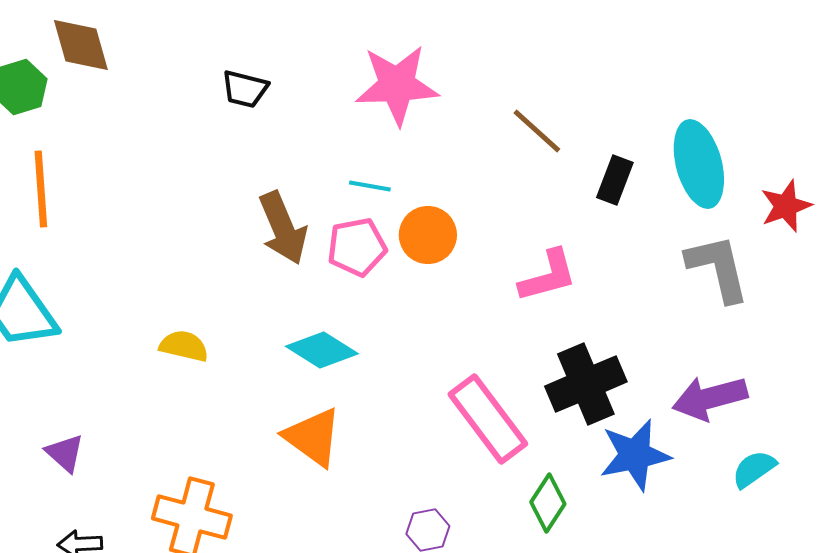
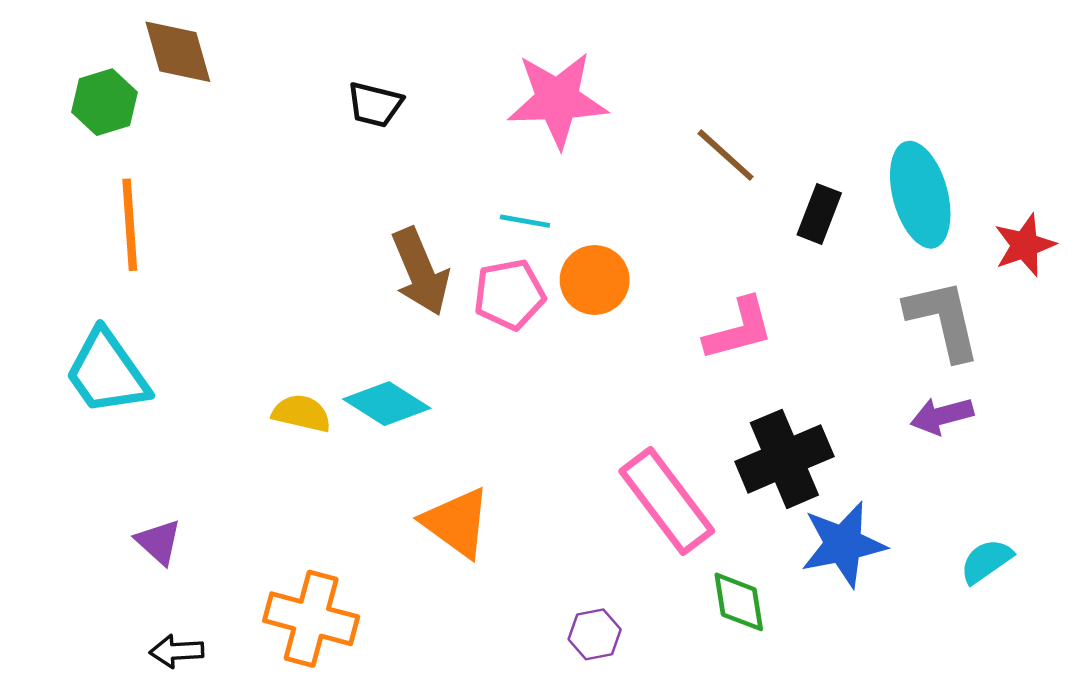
cyan diamond: (322, 350) -> (387, 404), moved
purple arrow: (710, 398) -> (942, 416), moved, size x0.7
green diamond: (548, 503) -> (739, 602), turned -42

